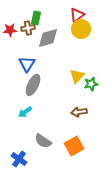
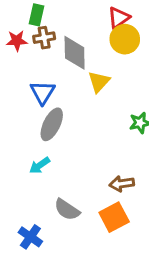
green rectangle: (36, 18) -> (37, 15), moved
gray diamond: (48, 38) -> (75, 53), turned -75
yellow triangle: (77, 76) -> (99, 82), moved
brown arrow: (79, 112) -> (122, 184), moved

